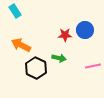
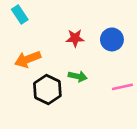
red star: (65, 35) -> (75, 38), moved
orange arrow: (21, 45) -> (28, 59), turned -48

